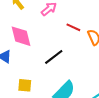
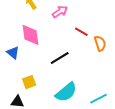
yellow square: (25, 85) -> (29, 82), turned -32

